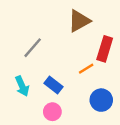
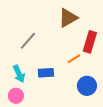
blue rectangle: (54, 85) -> (46, 73), turned -42
pink circle: (52, 112) -> (16, 96), moved

